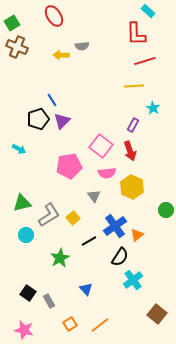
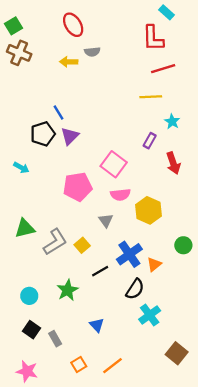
red ellipse: (54, 16) -> (73, 25), moved
red arrow: (130, 151) -> (173, 163), moved
green circle: (166, 210) -> (183, 245), moved
cyan circle: (26, 235) -> (29, 296), moved

